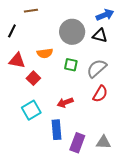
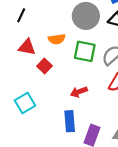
green square: (71, 65) -> (85, 51), size x1.5
cyan square: (31, 110) -> (25, 103), moved

